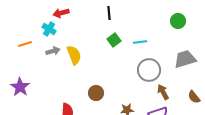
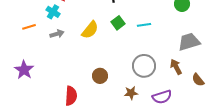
yellow semicircle: (74, 55) -> (90, 30), moved, turned 60
gray circle: (149, 70) -> (144, 66), moved
brown arrow: (163, 92) -> (176, 67), moved

